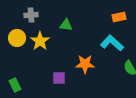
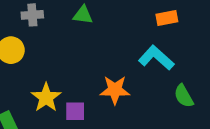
green triangle: (66, 25) -> (83, 15), moved
yellow star: (40, 41) -> (46, 98), moved

